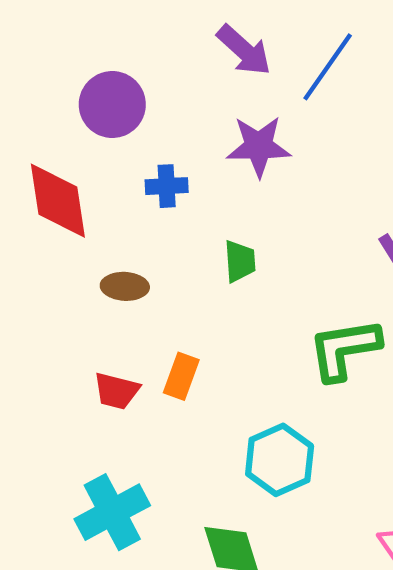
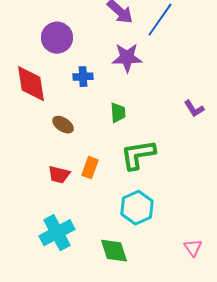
brown ellipse: (125, 286) -> (63, 125), turned 30
green L-shape: (344, 349) -> (138, 155), moved

